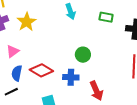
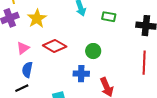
green rectangle: (106, 17) -> (109, 17), moved
red diamond: (41, 70) -> (55, 46), moved

